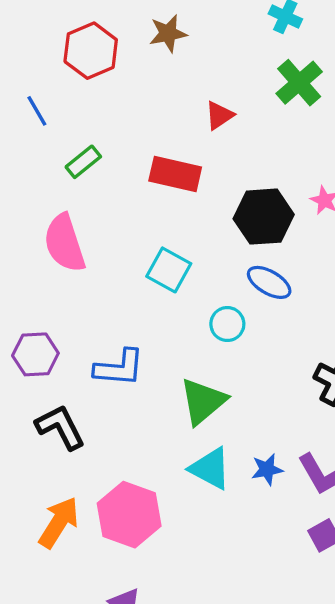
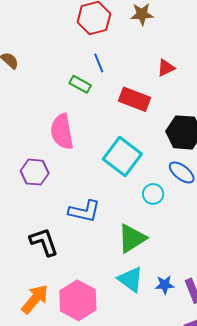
blue line: (37, 111) -> (99, 63), moved
green rectangle: (83, 162) -> (80, 84), turned 60
cyan square: (169, 270) -> (122, 157), size x1.4
purple hexagon: (35, 354) -> (35, 172), moved

